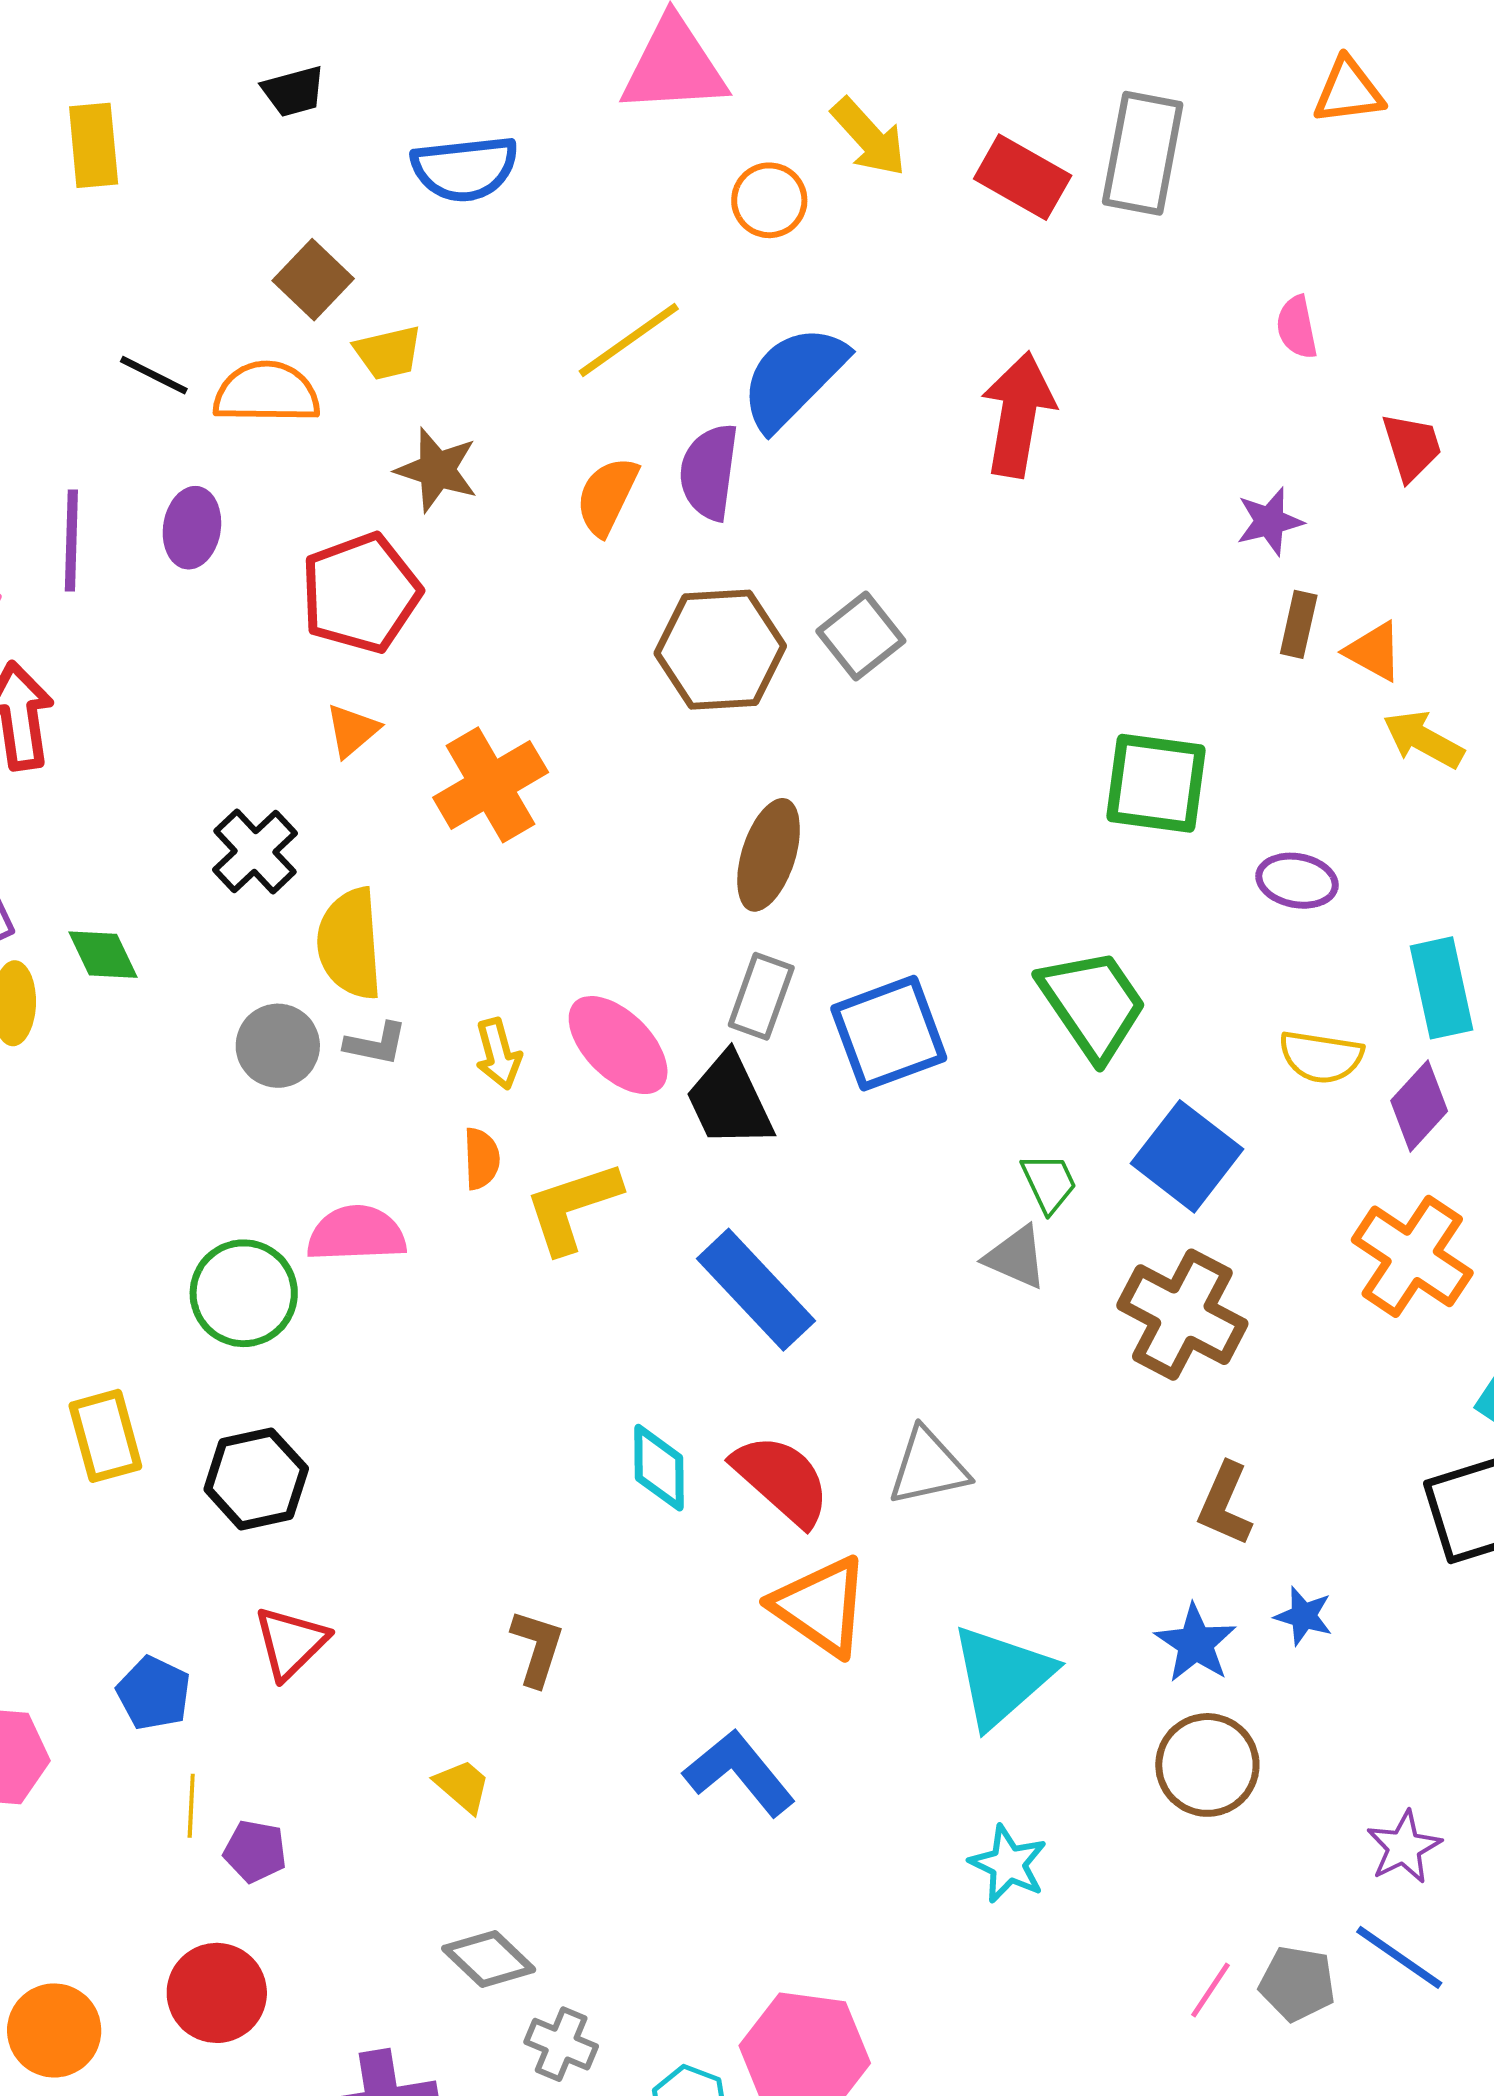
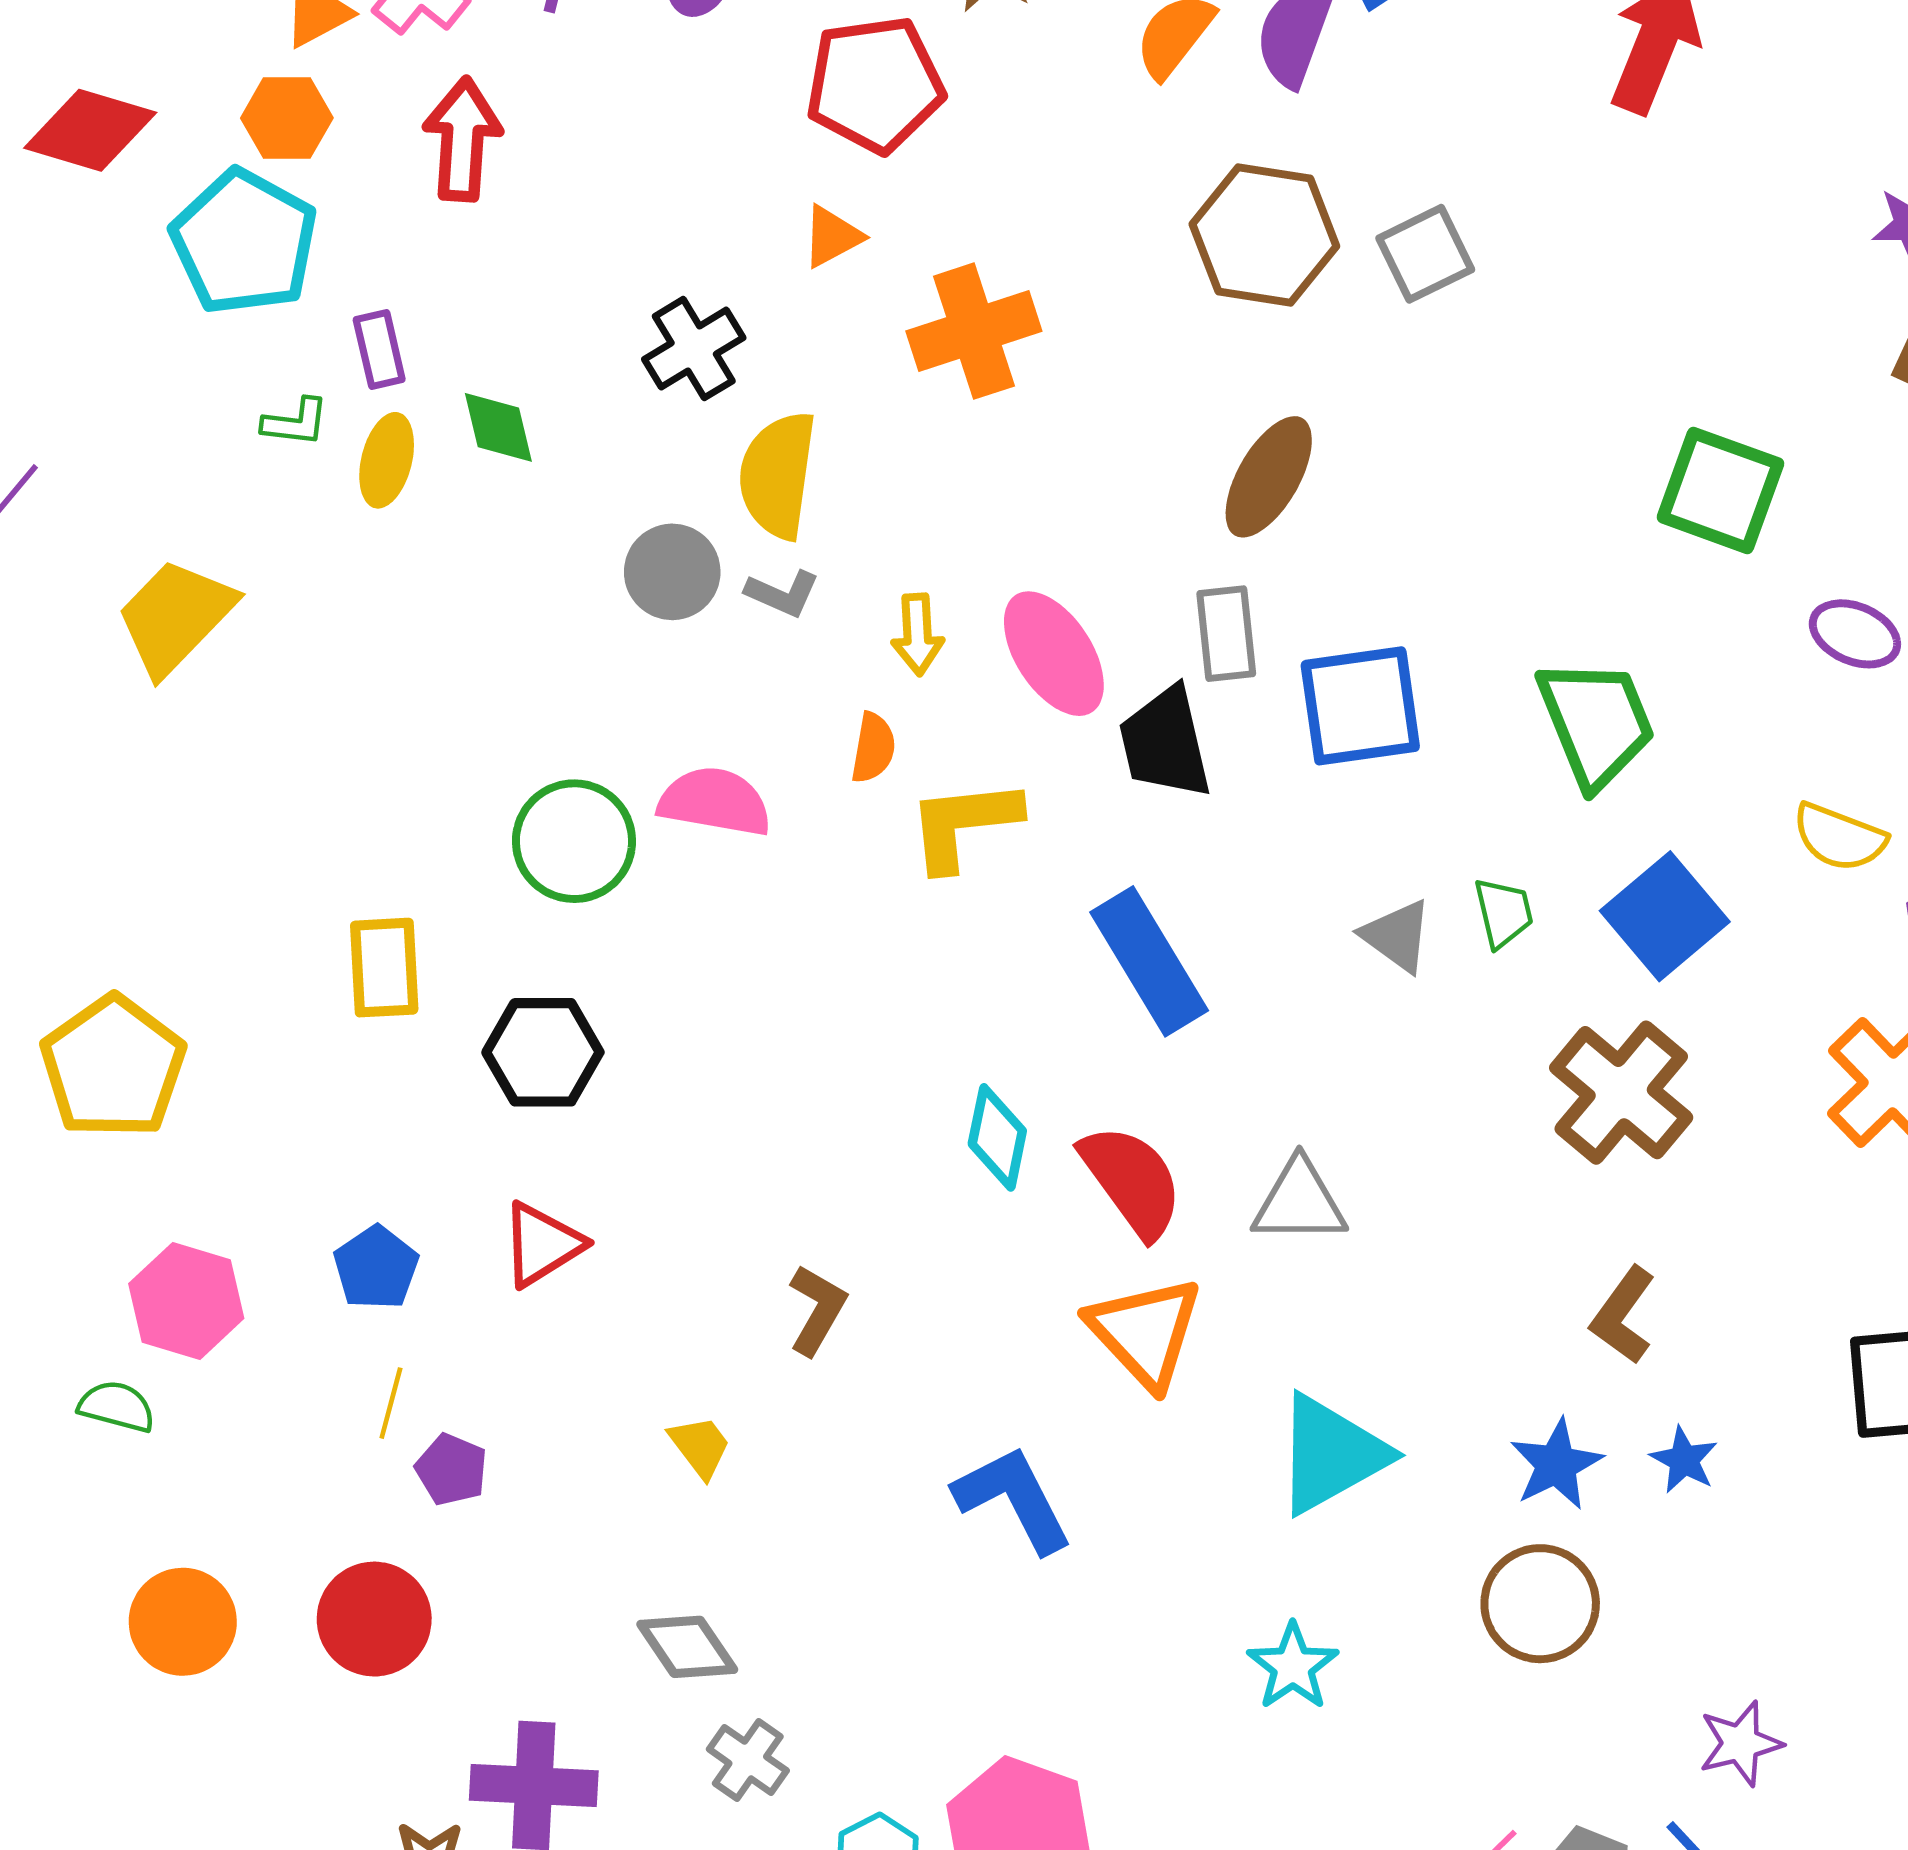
gray rectangle: (761, 996) -> (1226, 634), turned -38
gray triangle: (1016, 1257) -> (1397, 936), moved

